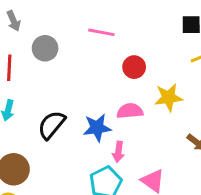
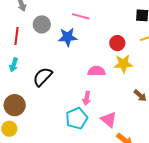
red circle: (134, 67) -> (117, 43), moved
blue star: (97, 128) -> (68, 37), moved

